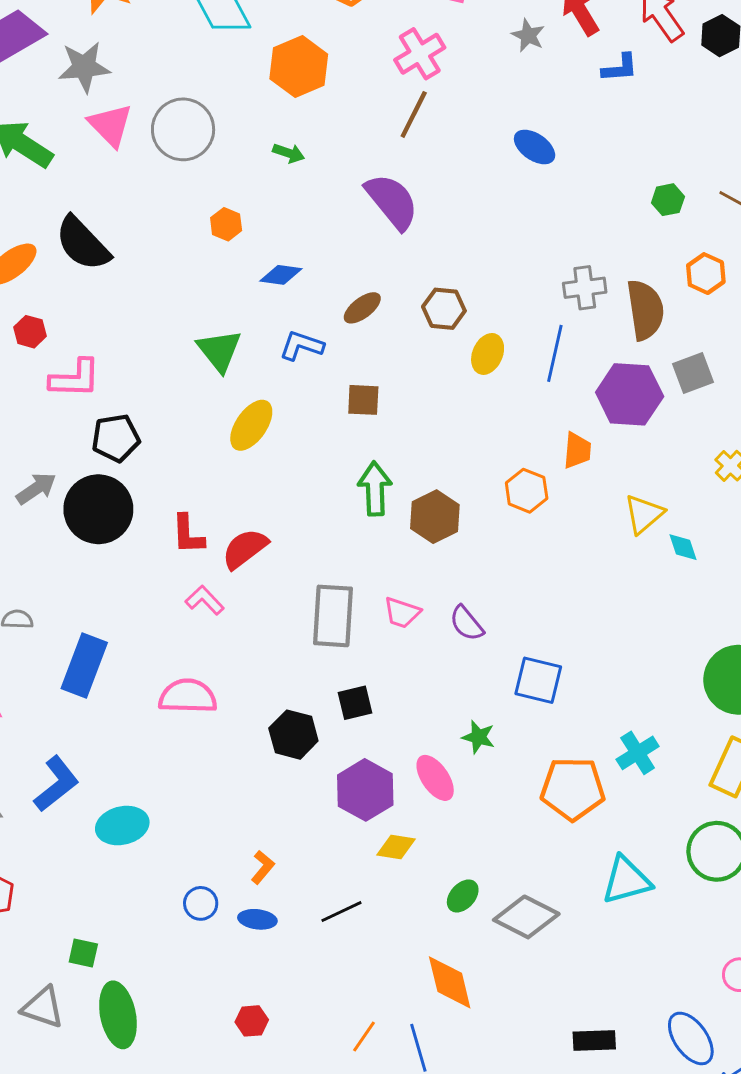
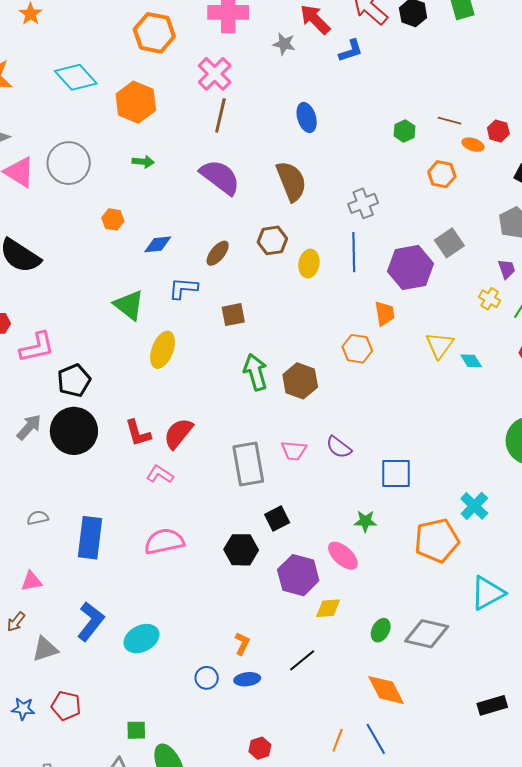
blue ellipse: (535, 147) -> (307, 117), turned 52
brown semicircle: (645, 310) -> (291, 181), moved

